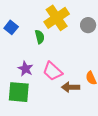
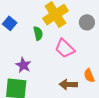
pink trapezoid: (53, 71) -> (65, 48), moved

